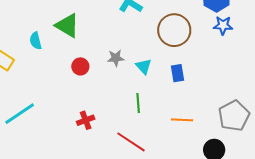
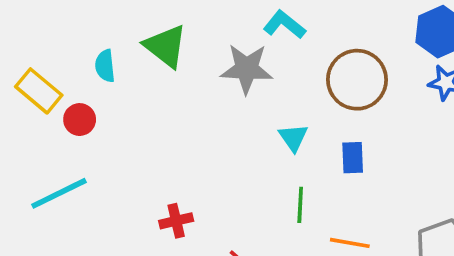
gray star: (116, 58) -> (247, 69), moved, size x1.6
red circle: (80, 66) -> (80, 120), moved
green line: (138, 103) -> (300, 205), moved

